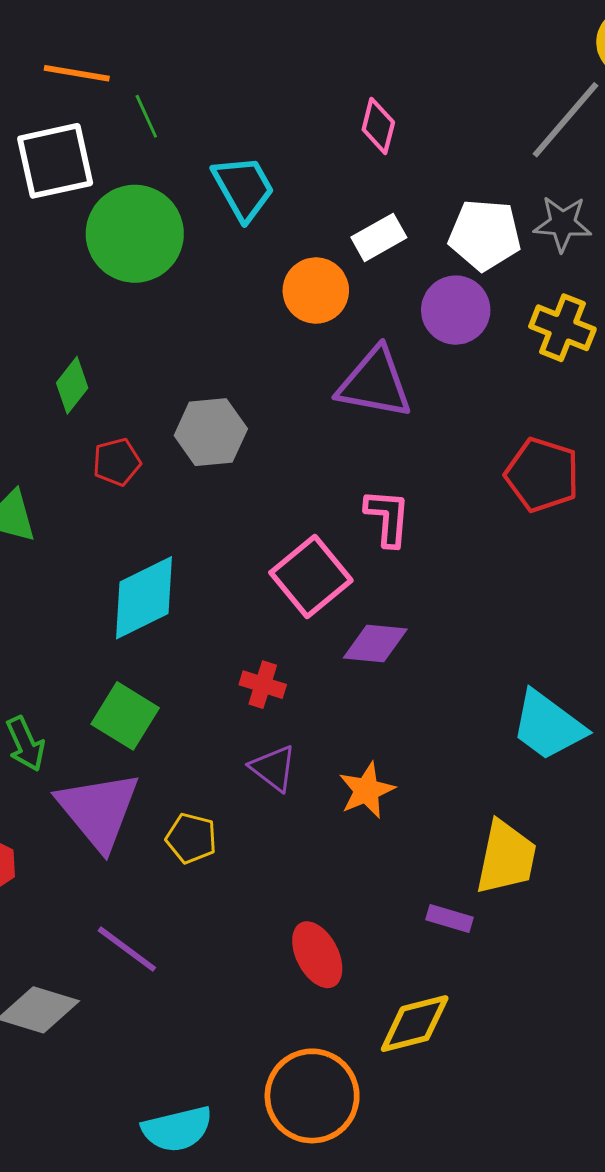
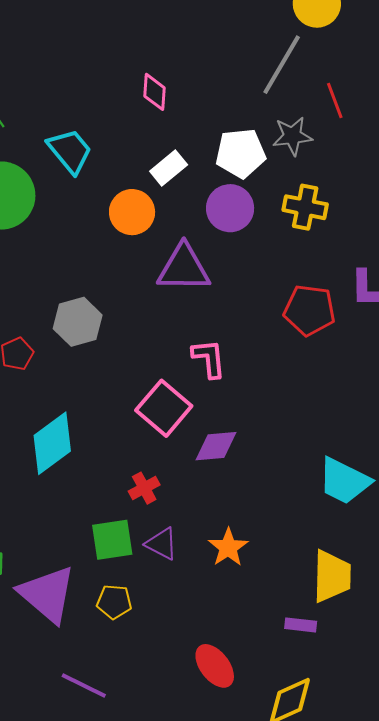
red cross: (263, 685) -> (144, 488), turned -36
green square: (125, 716) -> (112, 540), moved, turned -30

